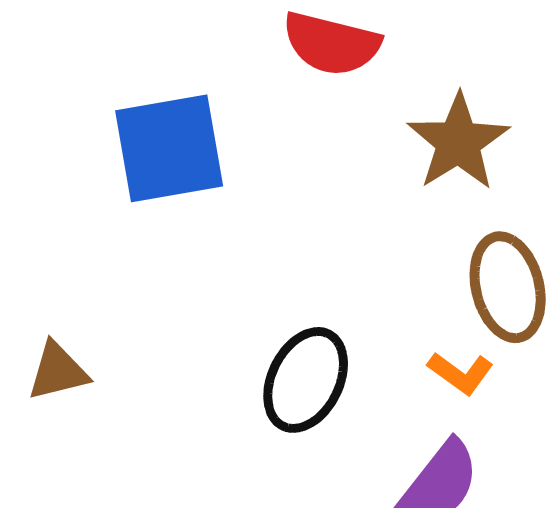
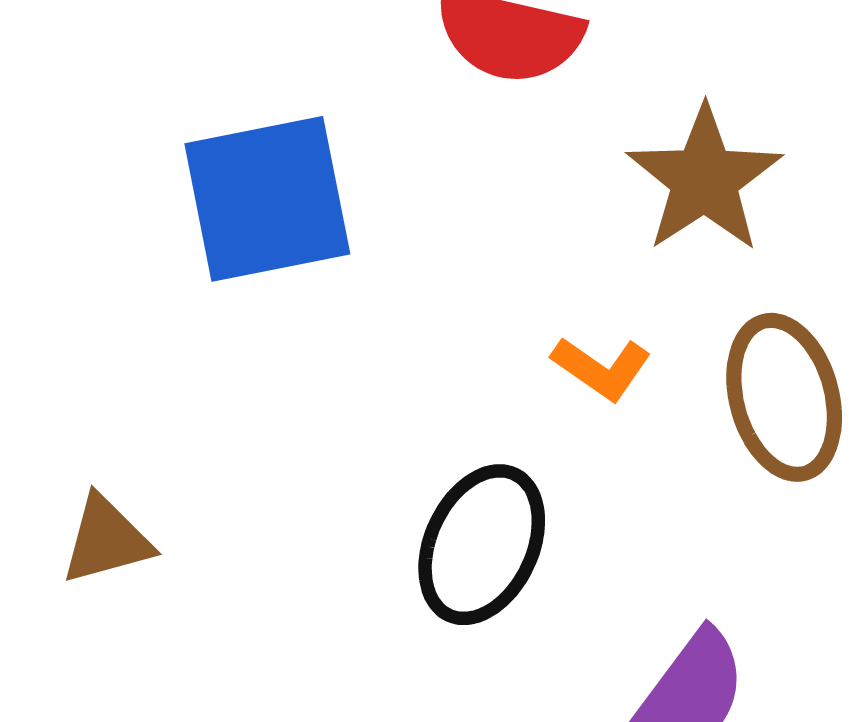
orange L-shape: (461, 373) -> (602, 368), moved

